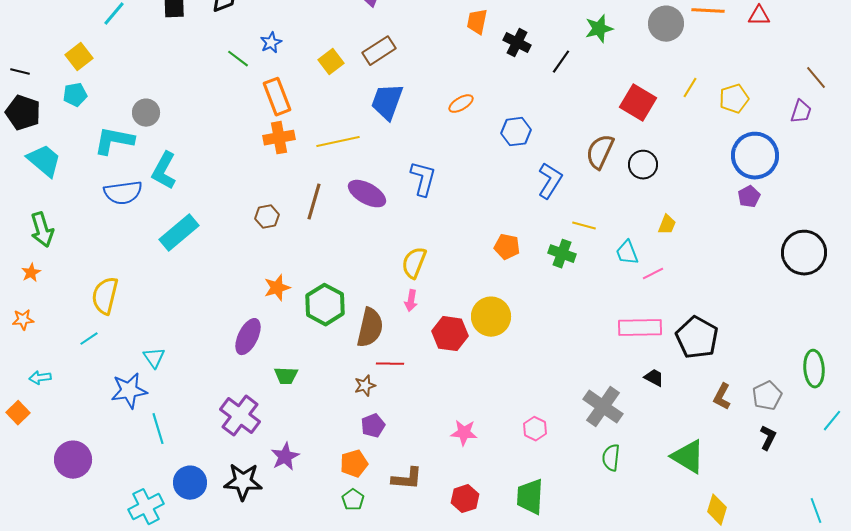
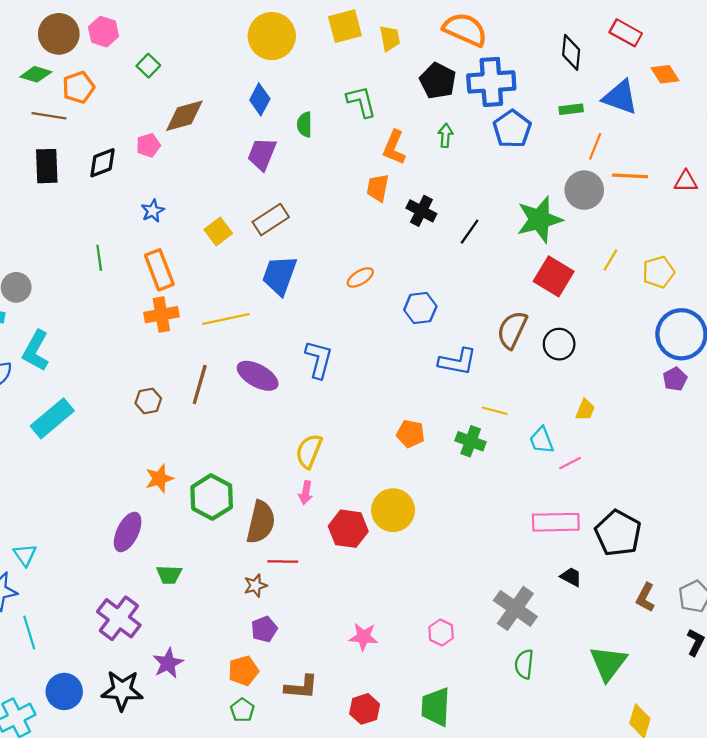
green star: (599, 29) -> (539, 220), moved, size x1.5
green line: (238, 59) -> (99, 258), moved, turned 45
blue L-shape: (550, 181) -> (457, 362), turned 69
green triangle: (688, 457) -> (608, 663), turned 36

